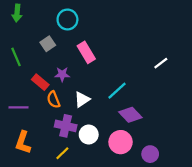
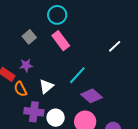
cyan circle: (67, 19) -> (57, 15), moved
gray square: (48, 44) -> (29, 37), moved
pink rectangle: (86, 52) -> (61, 41), moved

